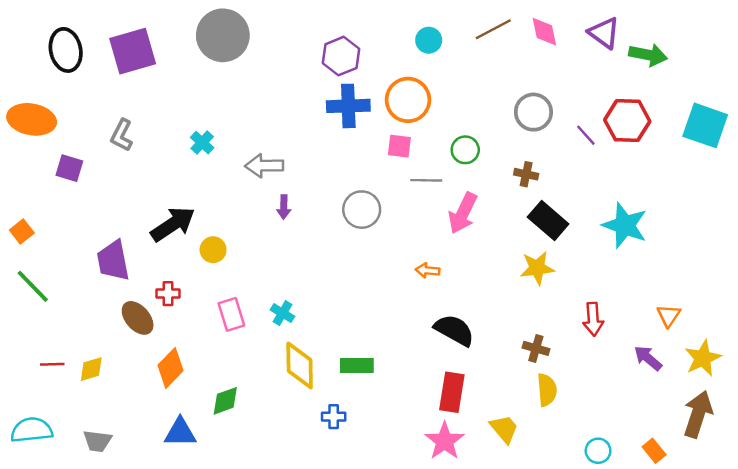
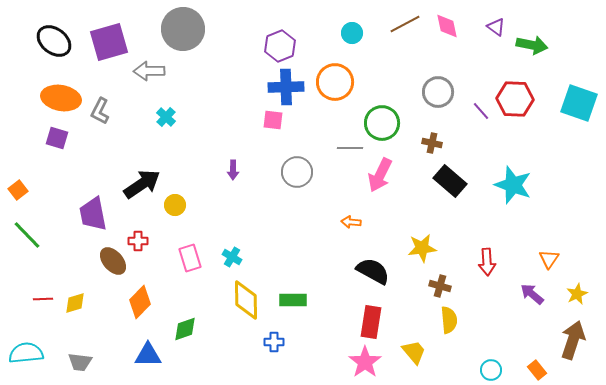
purple triangle: (604, 33) -> (496, 27), size x0.7
black ellipse: (66, 50) -> (54, 41), turned -40
orange ellipse: (32, 119) -> (61, 98), moved
pink square: (399, 146) -> (273, 120), moved
green circle: (465, 150) -> (382, 123), size x1.5
gray arrow: (264, 166) -> (149, 71), moved
yellow star: (537, 268) -> (422, 248), moved
yellow star: (703, 358) -> (577, 294), size x0.7

